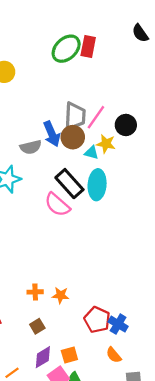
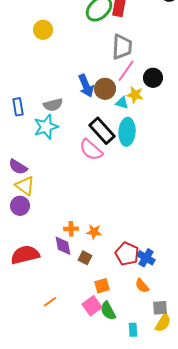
gray trapezoid: (75, 116) -> (122, 47), moved
gray semicircle: (31, 147) -> (53, 105), moved
brown square: (37, 326) -> (85, 258), moved, turned -32
purple diamond: (43, 357) -> (63, 246), moved, turned -70

